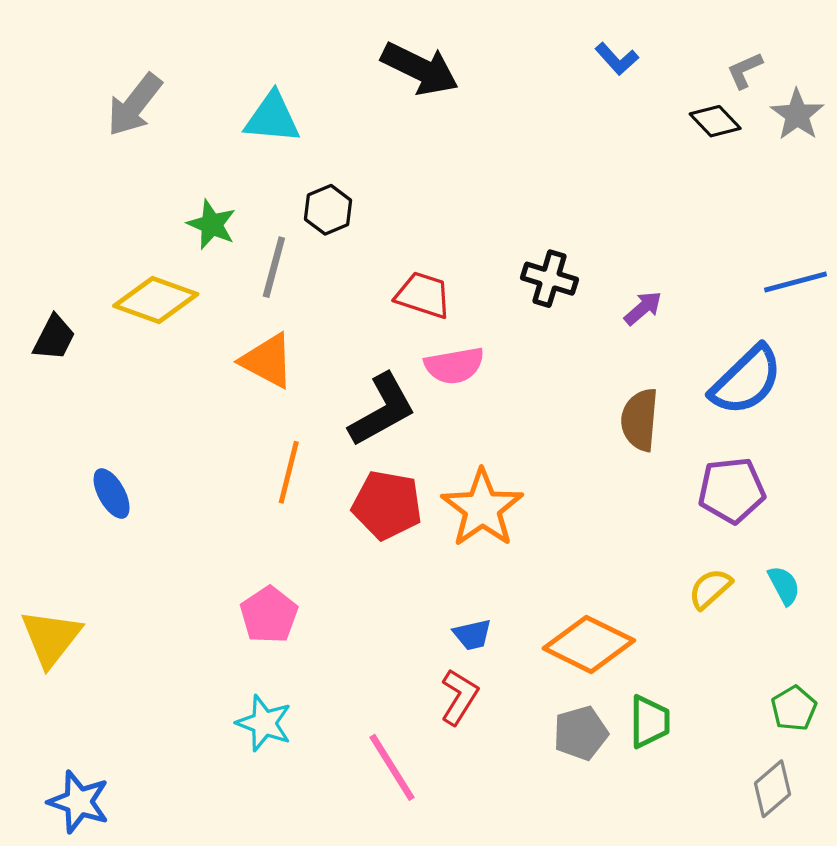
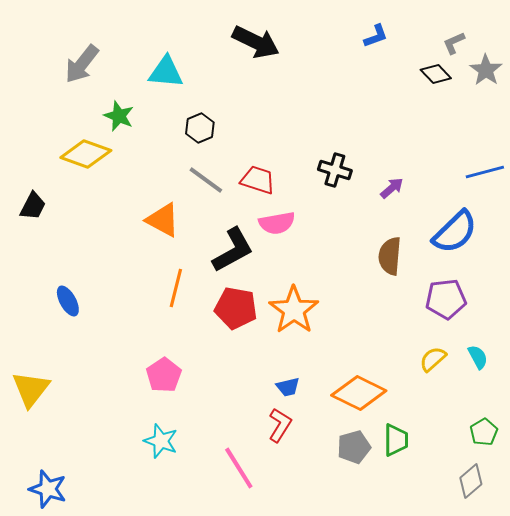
blue L-shape: (617, 59) -> (376, 36), turned -68
green star: (212, 225) -> (119, 116), moved
gray line: (274, 267) -> (206, 180), moved, turned -69
yellow diamond: (156, 300) -> (86, 154), moved

